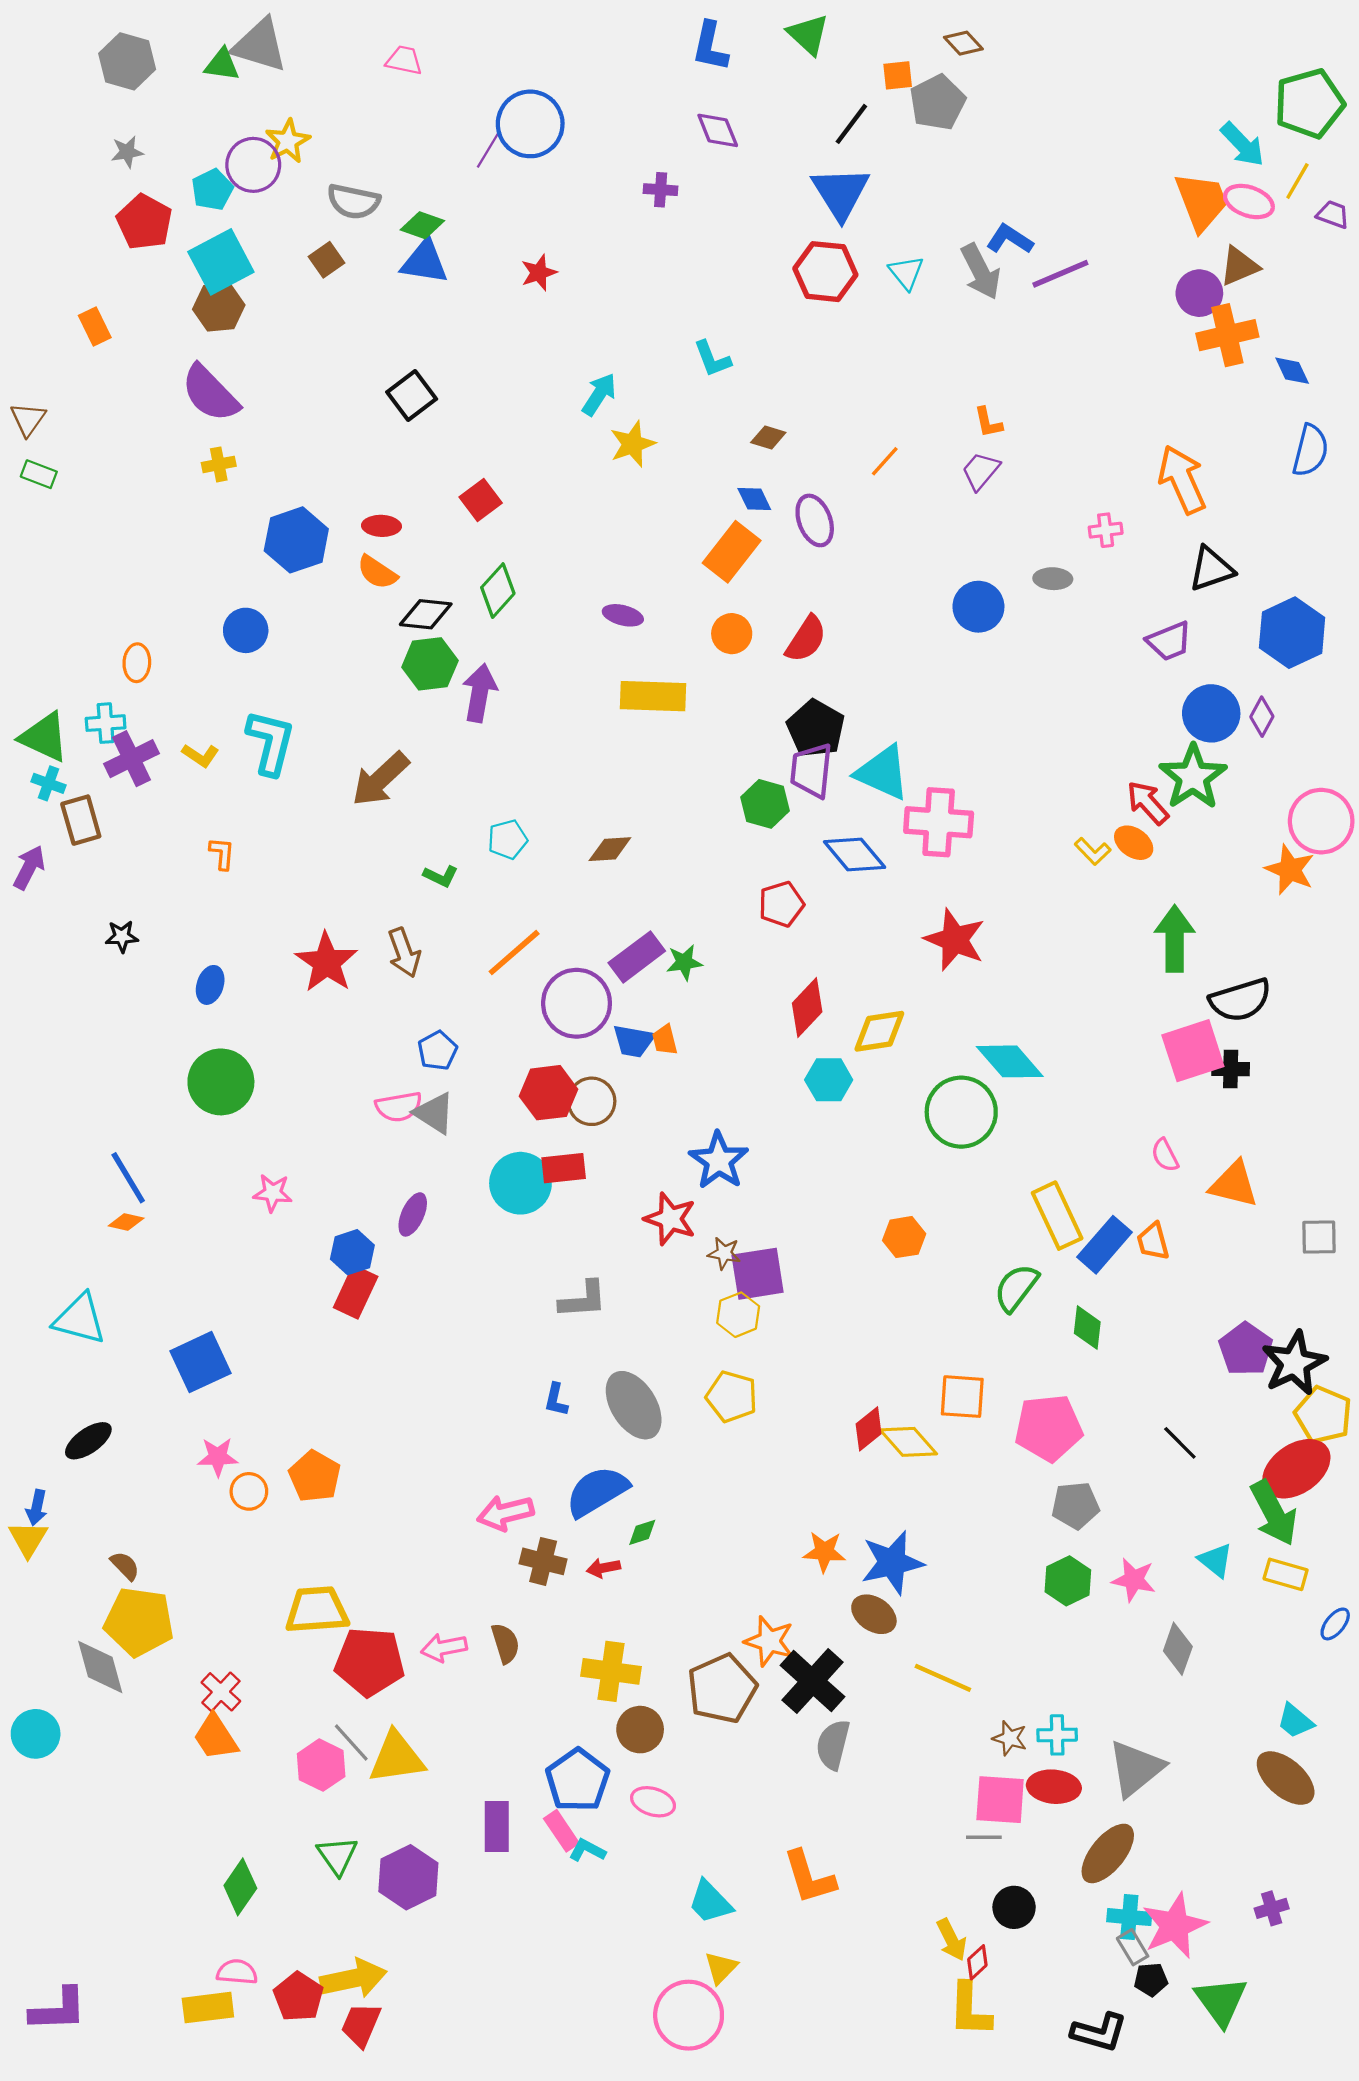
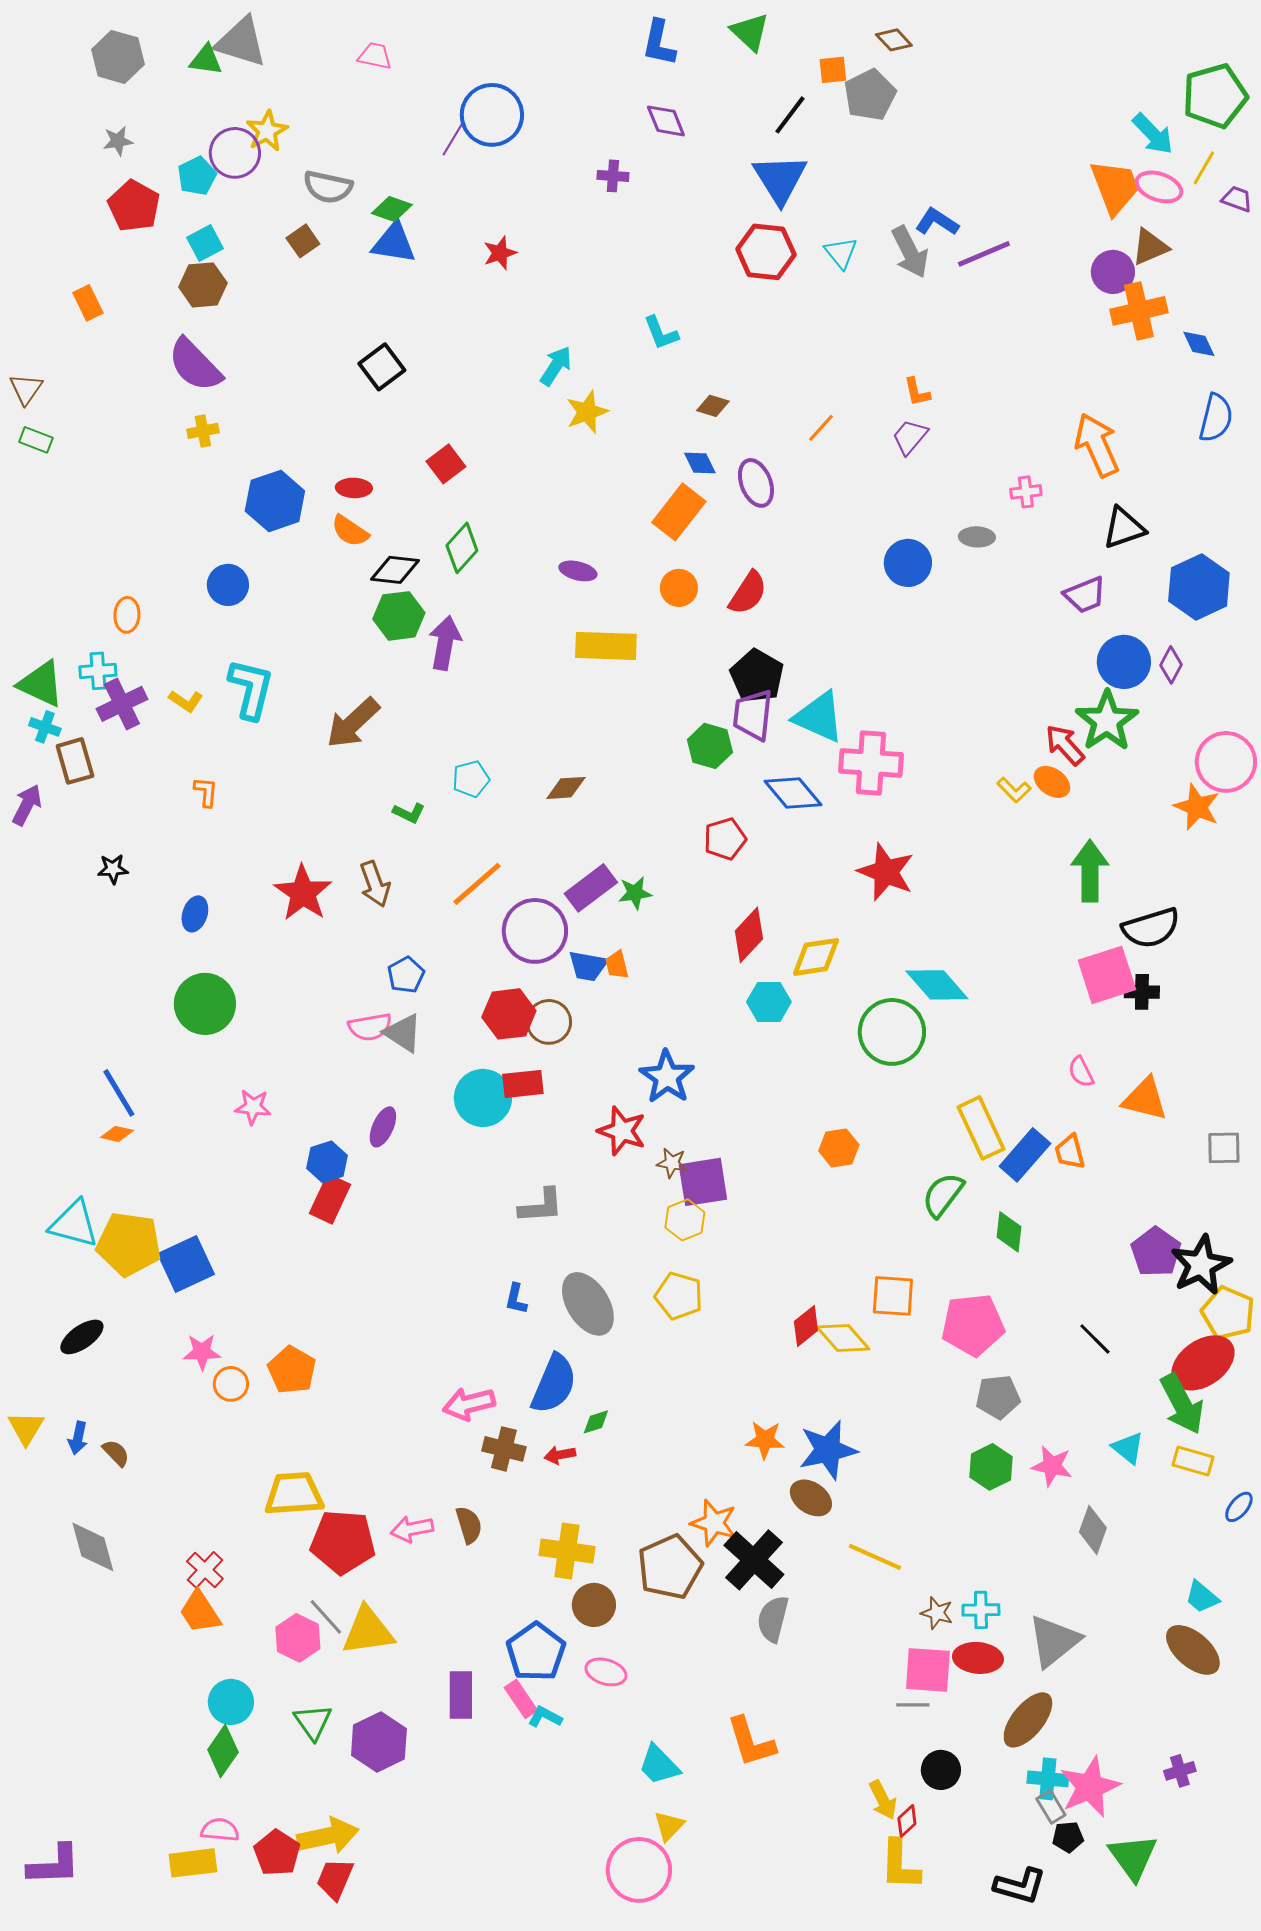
cyan square: (221, 262) -> (205, 243), size x0.6
blue semicircle: (597, 1491) -> (554, 1384), turned 144
blue arrow: (37, 1508) -> (78, 1438), moved
yellow pentagon: (139, 1622) -> (129, 1244), moved
cyan circle: (36, 1734) -> (231, 1702), moved

